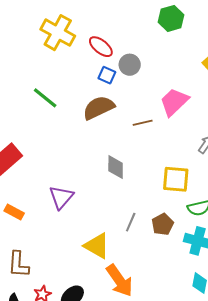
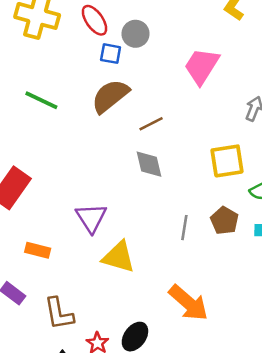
red ellipse: (101, 47) -> (95, 20), turned 30
brown line: (143, 123) -> (151, 124), moved
yellow triangle: (97, 246) -> (119, 257), moved

